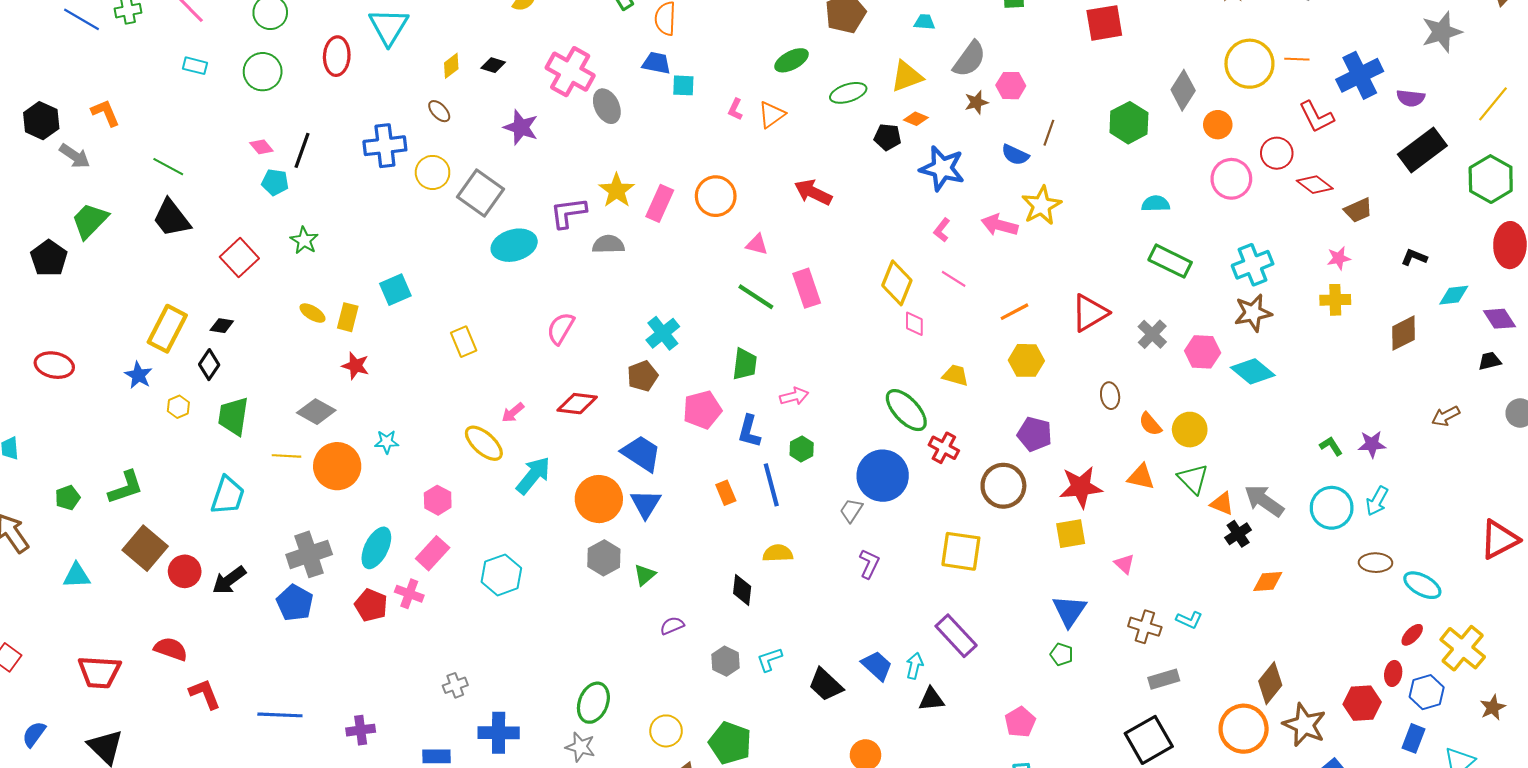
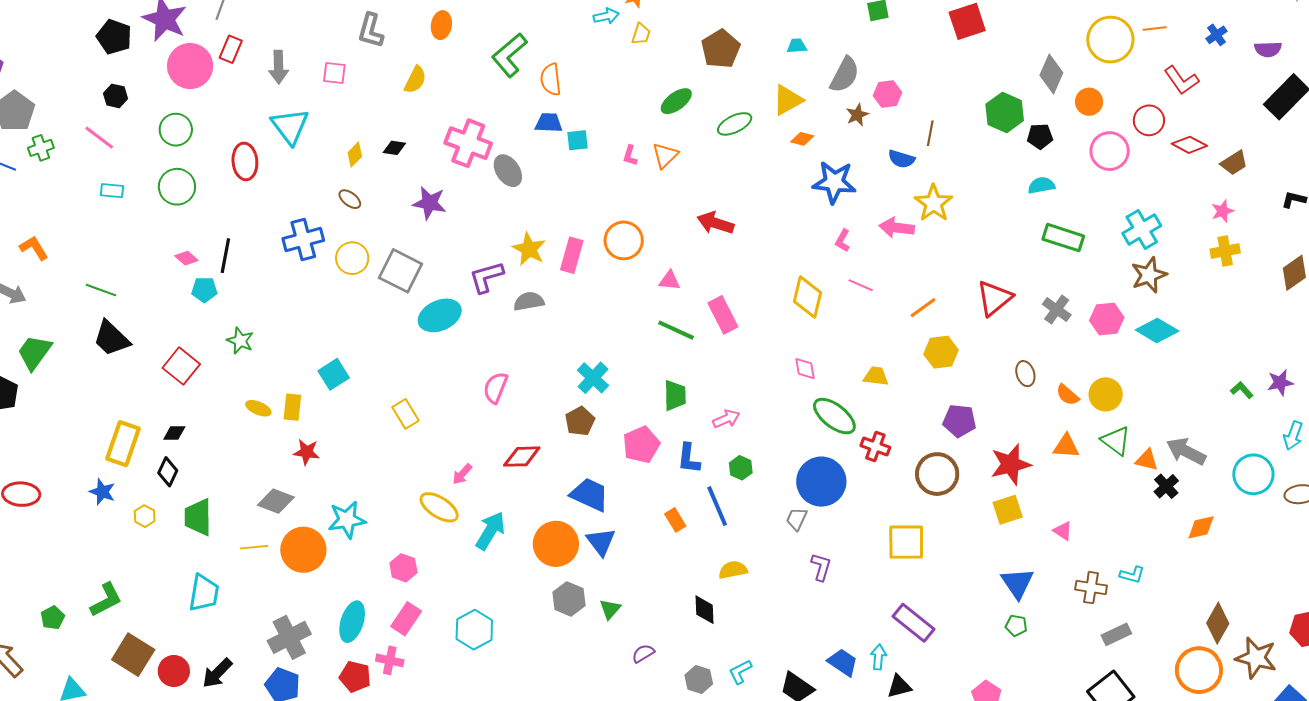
blue cross: (1360, 75) -> (1216, 35), size x0.5
black pentagon: (888, 137) -> (1040, 136), moved
pink diamond: (914, 324) -> (805, 369), moved
cyan star: (387, 442) -> (347, 520), size x1.6
cyan circle: (1332, 508) -> (1253, 474), moved

